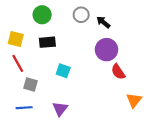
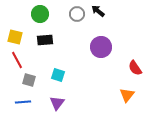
black arrow: (103, 22) -> (98, 11), moved
cyan square: (63, 71) -> (58, 75), moved
red semicircle: (118, 72) -> (135, 68), moved

